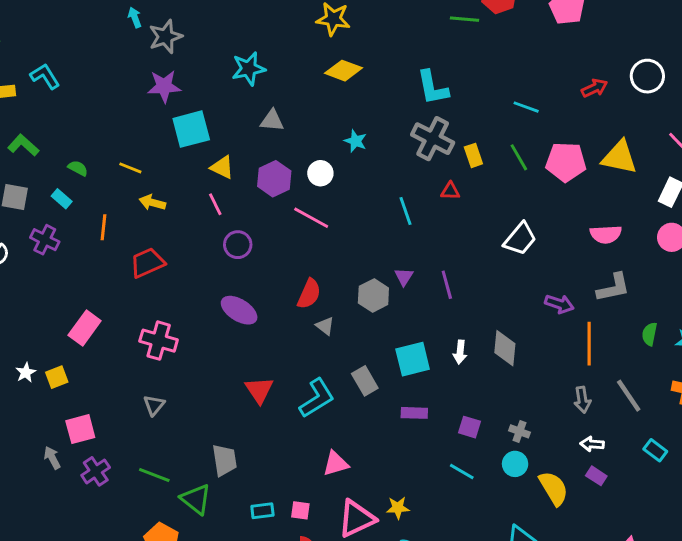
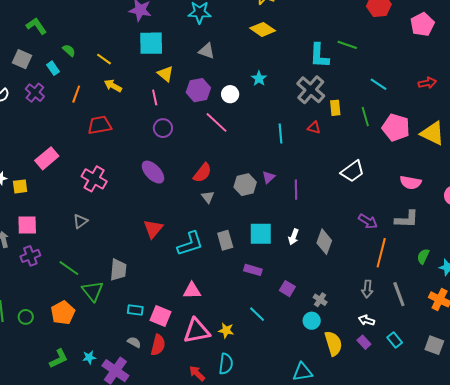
green line: (464, 19) -> (347, 45), moved
cyan rectangle: (655, 450) -> (395, 340), moved
cyan line: (462, 472) -> (257, 314), moved
pink square: (300, 510) -> (161, 316), size x1.5

